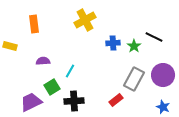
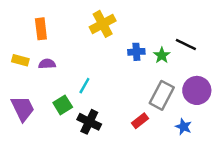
yellow rectangle: (10, 46) -> (20, 60), moved
purple semicircle: (43, 61) -> (47, 64), moved
black cross: (74, 101) -> (89, 122), turned 30
purple trapezoid: (31, 102) -> (23, 109), moved, turned 90
blue star: (163, 107) -> (184, 127), moved

